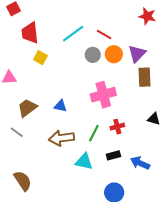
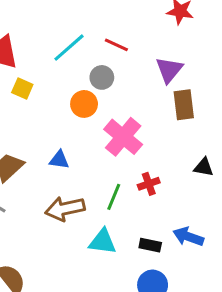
orange circle: (114, 54) -> (84, 104), moved
pink cross: (103, 95) -> (123, 137), turned -30
black rectangle: (113, 155) -> (150, 245), moved, turned 32

